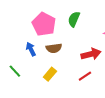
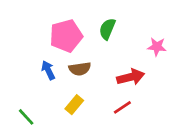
pink pentagon: (44, 24) -> (66, 36), turned 30
green line: (15, 71) -> (26, 117), moved

